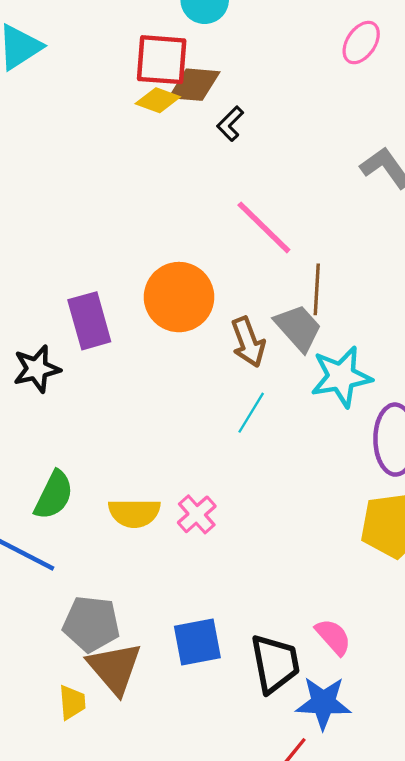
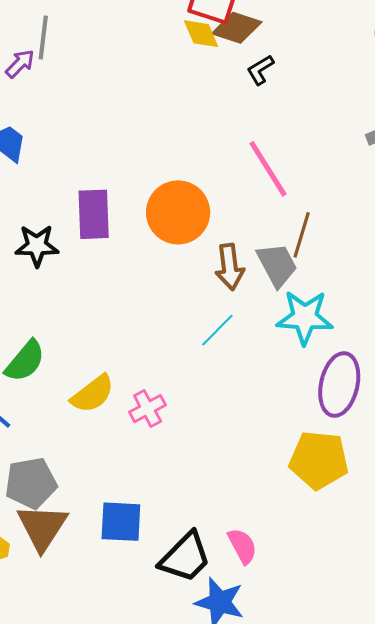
yellow diamond: (158, 100) -> (201, 34), turned 33
yellow semicircle: (134, 513) -> (93, 394), turned -51
gray pentagon: (91, 624) -> (31, 483), turned -30
black trapezoid: (275, 664) -> (185, 557), turned 42

